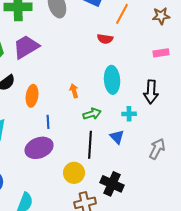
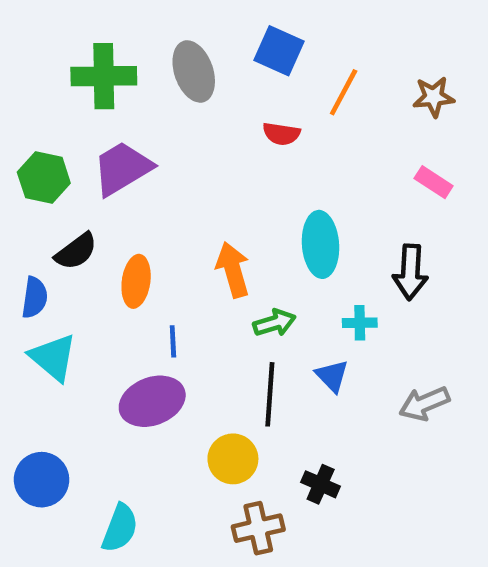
red semicircle: (105, 39) -> (281, 134), moved
pink rectangle: (161, 53) -> (434, 182), turned 42
orange arrow: (74, 91) -> (233, 270), size x1.6
gray arrow: (157, 149) -> (424, 404), turned -140
black cross: (112, 184) -> (321, 484), size x0.7

